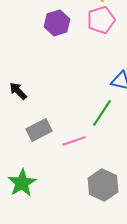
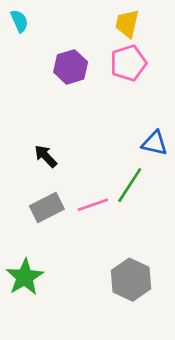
black arrow: (18, 91) -> (46, 156), moved
pink line: (74, 141) -> (93, 205), moved

